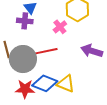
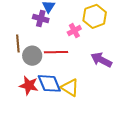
gray circle: (23, 59) -> (32, 56), size x0.7
blue diamond: (45, 83) -> (49, 83), turned 35

